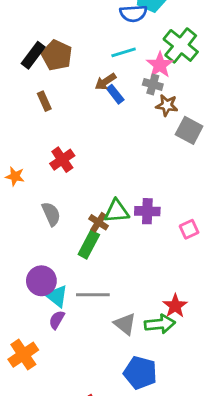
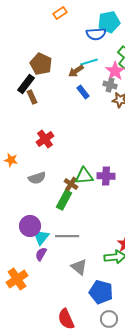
black rectangle: (33, 55) -> (26, 84), moved
brown arrow: (105, 82) -> (76, 71), moved
orange star: (15, 176) -> (11, 160), moved
gray semicircle: (51, 214) -> (37, 178), turned 96
cyan triangle: (57, 296) -> (41, 237), turned 30
gray triangle: (125, 324) -> (79, 267), moved

